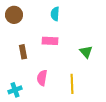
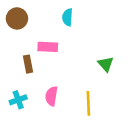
pink rectangle: (50, 41) -> (48, 47), moved
cyan cross: (15, 90) -> (18, 100), moved

